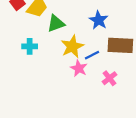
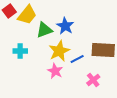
blue star: (99, 20) -> (65, 26), moved
pink star: (79, 68) -> (55, 71), moved

